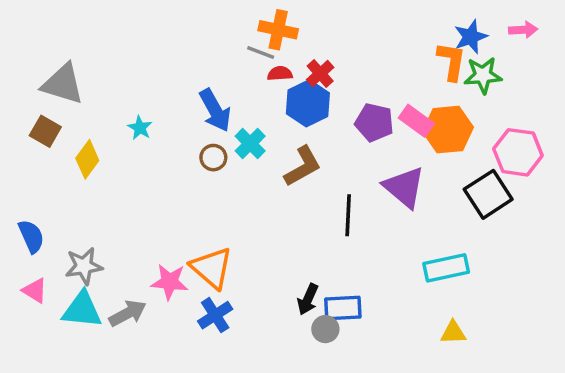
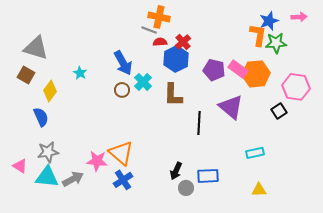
brown L-shape: (303, 166) -> (173, 95), turned 120
black square: (488, 194) -> (279, 111), size x0.6
blue semicircle: (31, 236) -> (41, 117), moved
cyan rectangle: (446, 268) -> (255, 153), size x0.7
blue rectangle: (343, 308) -> (208, 176), moved

